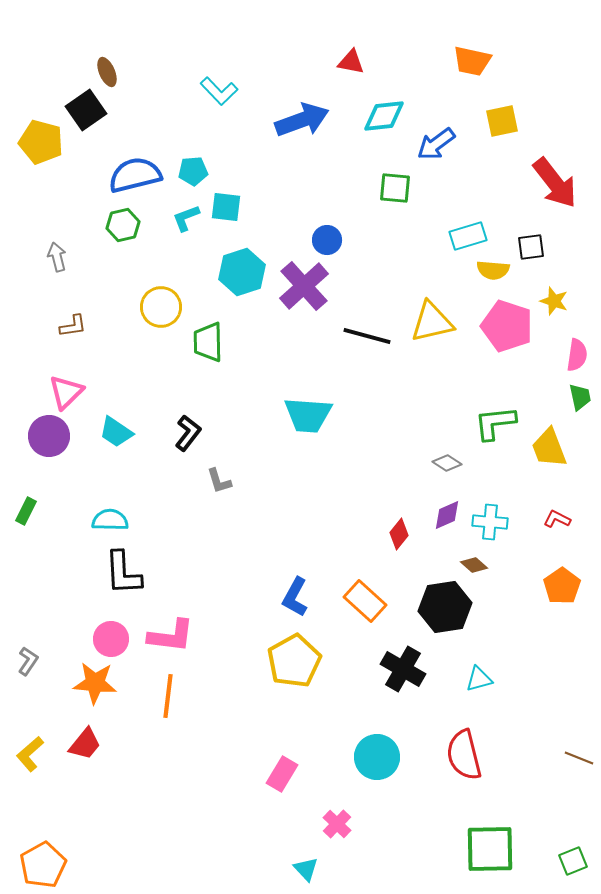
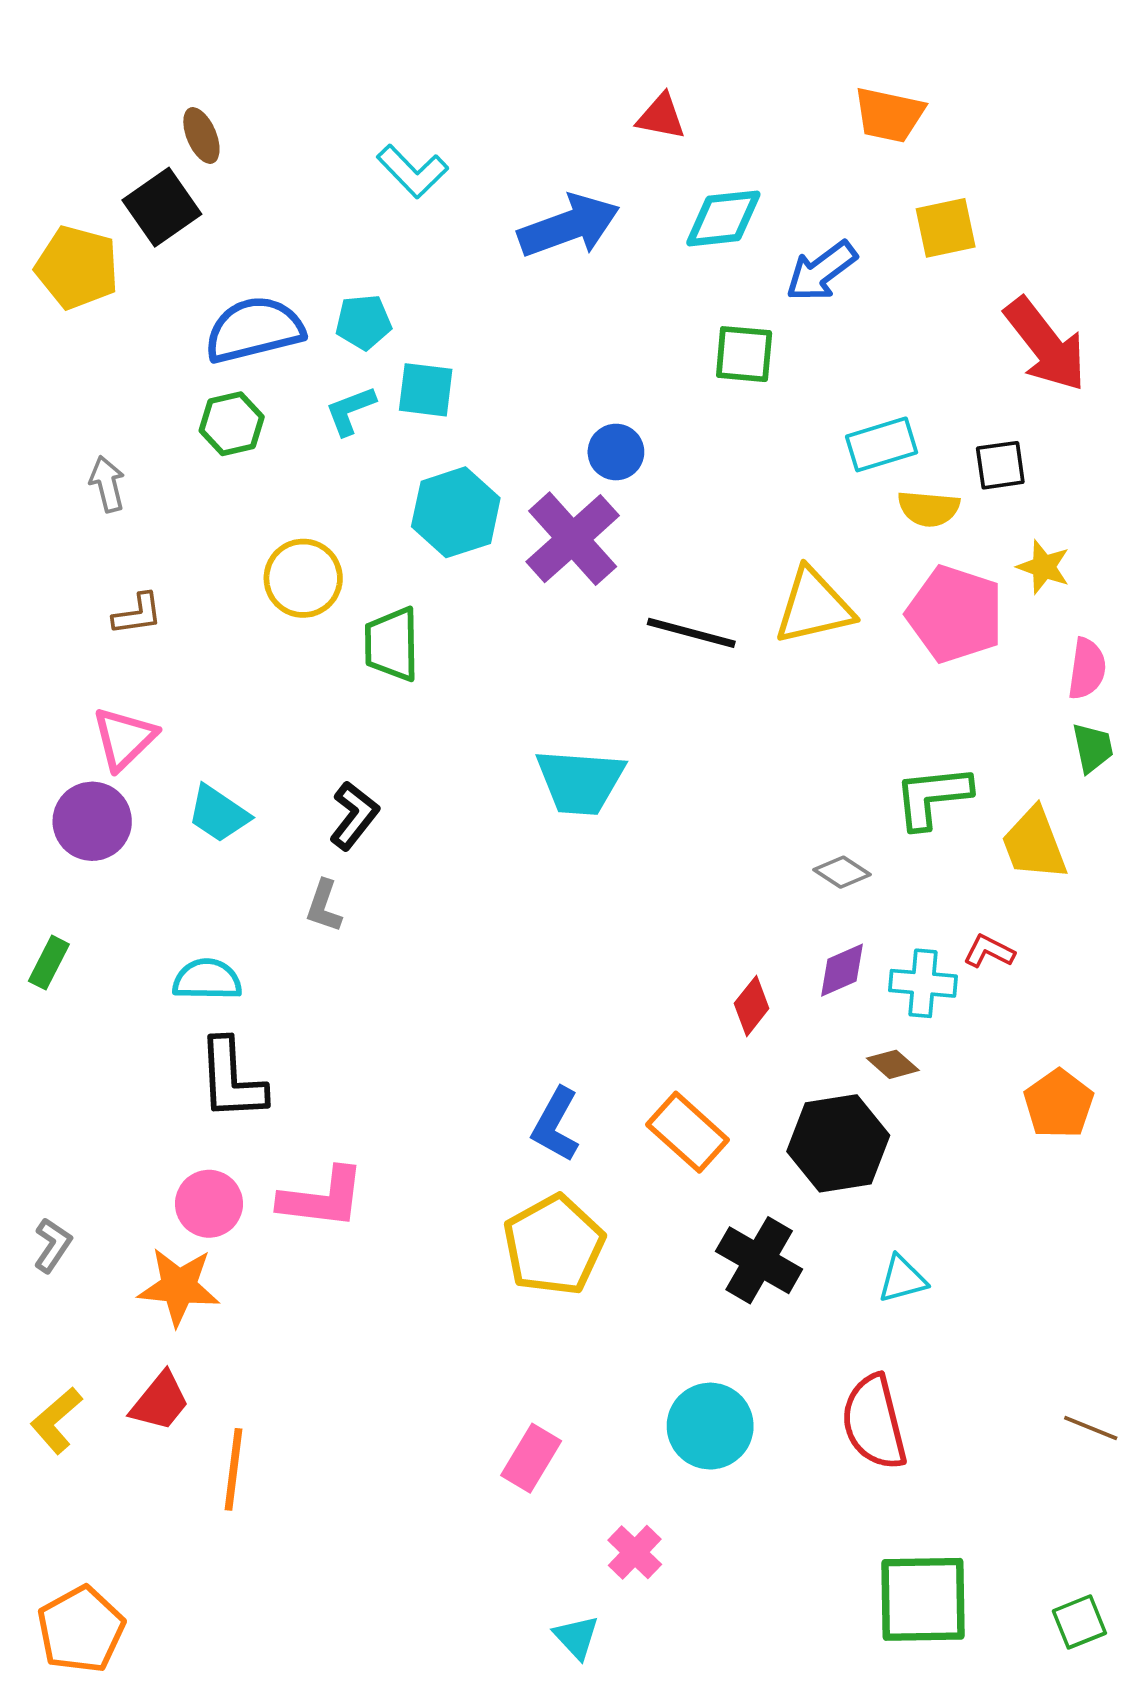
gray L-shape: (219, 481) -> (324, 906), moved, turned 36
red L-shape: (557, 519) -> (989, 951), moved
orange line: (168, 696) -> (233, 1469), moved

